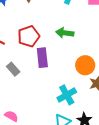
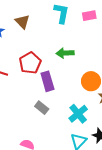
gray rectangle: (13, 69) -> (42, 108), moved

